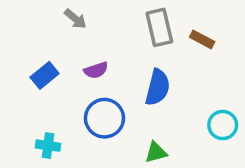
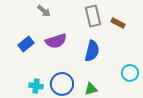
purple semicircle: (96, 70) -> (56, 41), size x1.5
blue circle: (104, 118) -> (62, 84), moved
cyan cross: (48, 146) -> (36, 86), moved

